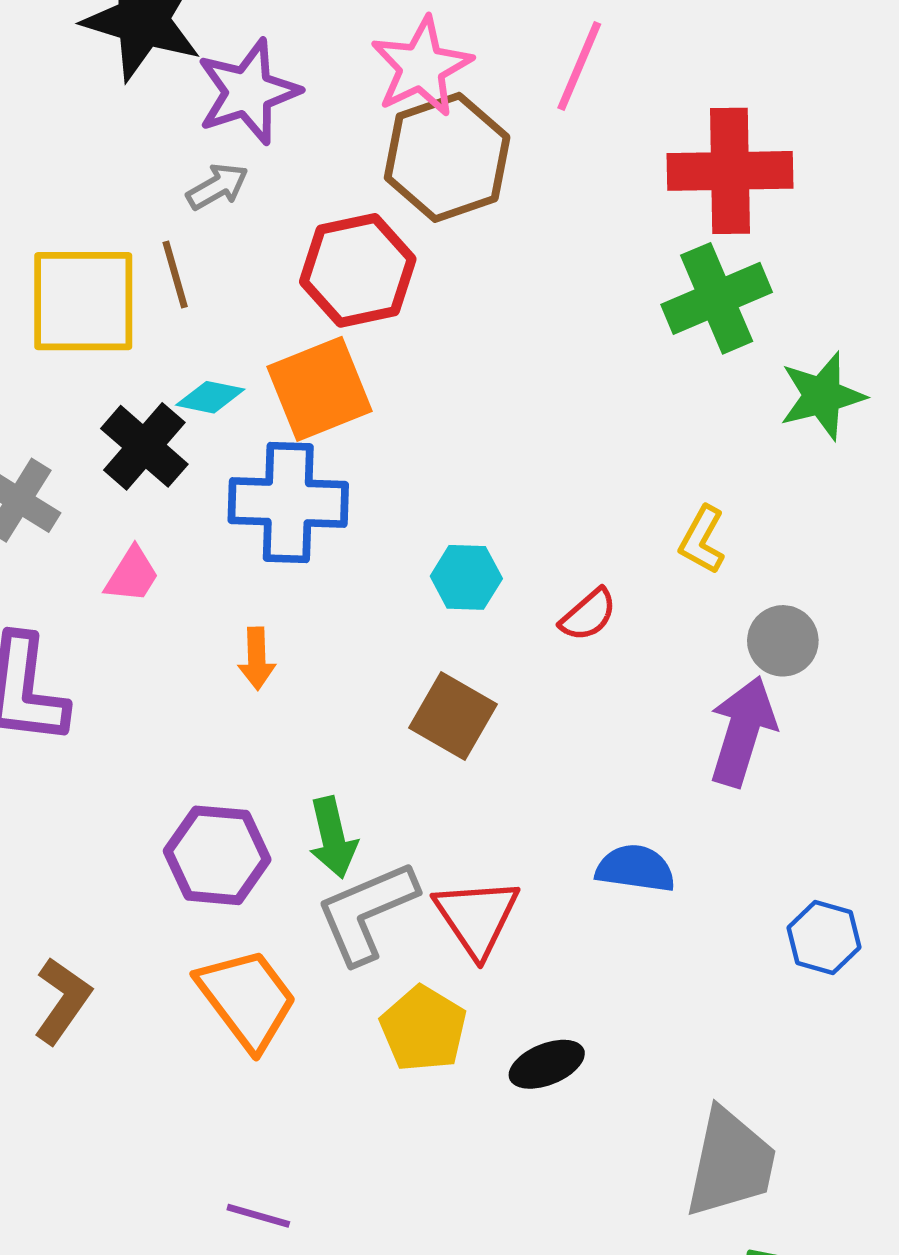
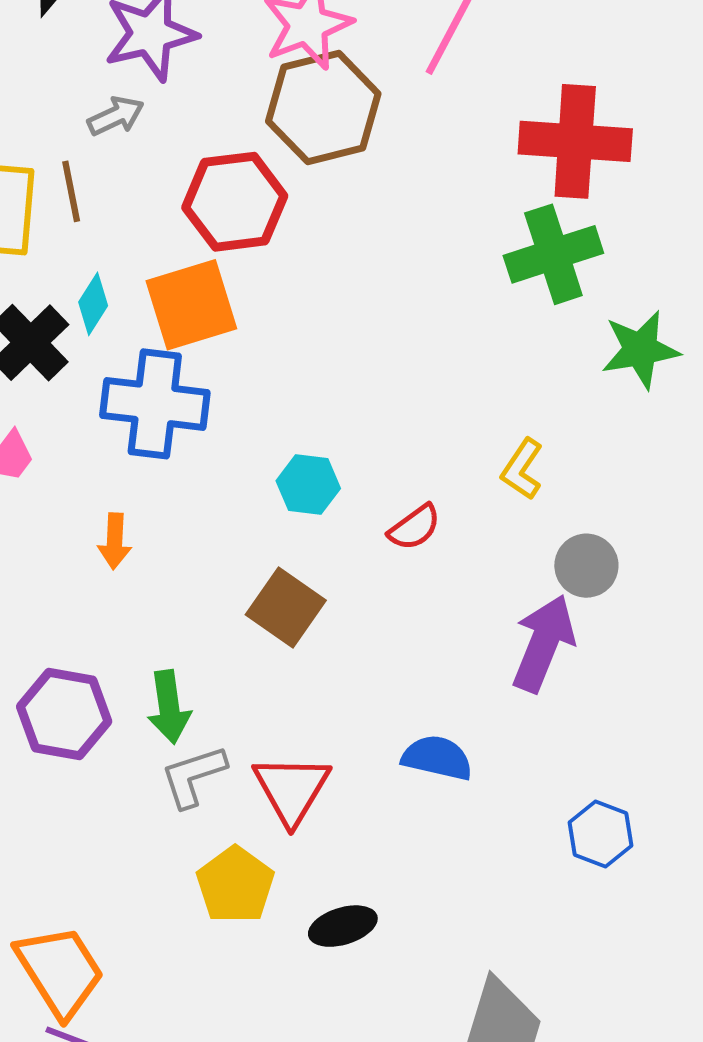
cyan diamond: (210, 397) -> (93, 304), turned -74
gray L-shape: (367, 912) -> (193, 776), size x0.7
orange trapezoid: (247, 999) -> (60, 971), moved

